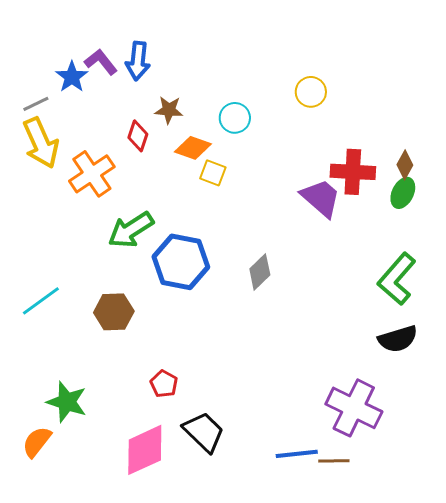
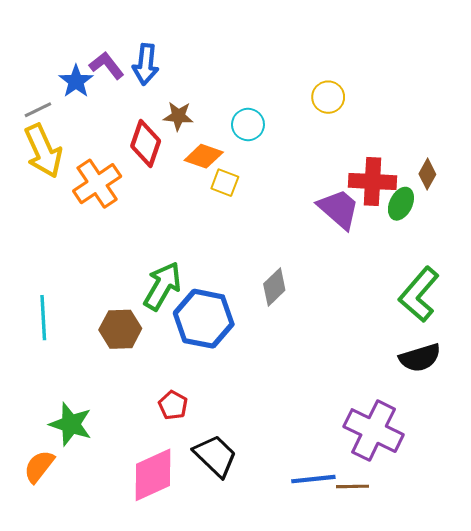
red diamond: (138, 136) -> (146, 144), size x1.4
green ellipse: (403, 193) -> (401, 204), moved
green arrow: (131, 230) -> (163, 286), moved, turned 153
blue hexagon: (181, 262) -> (204, 319), moved
cyan line: (41, 301) -> (43, 318), turned -57

